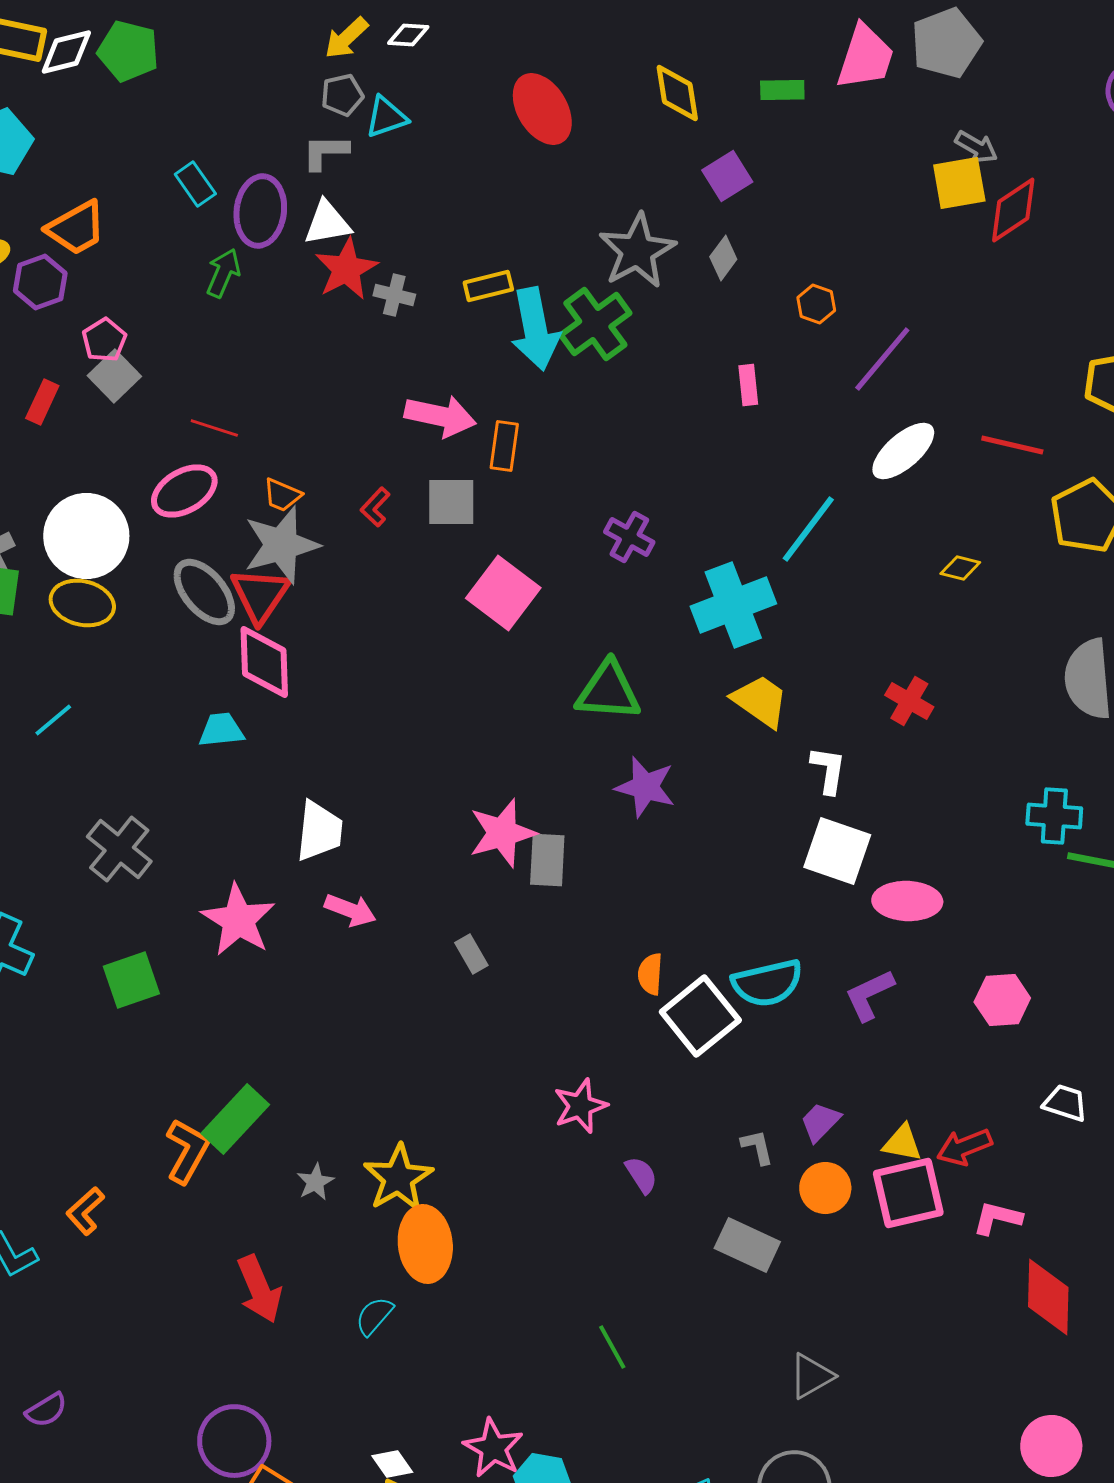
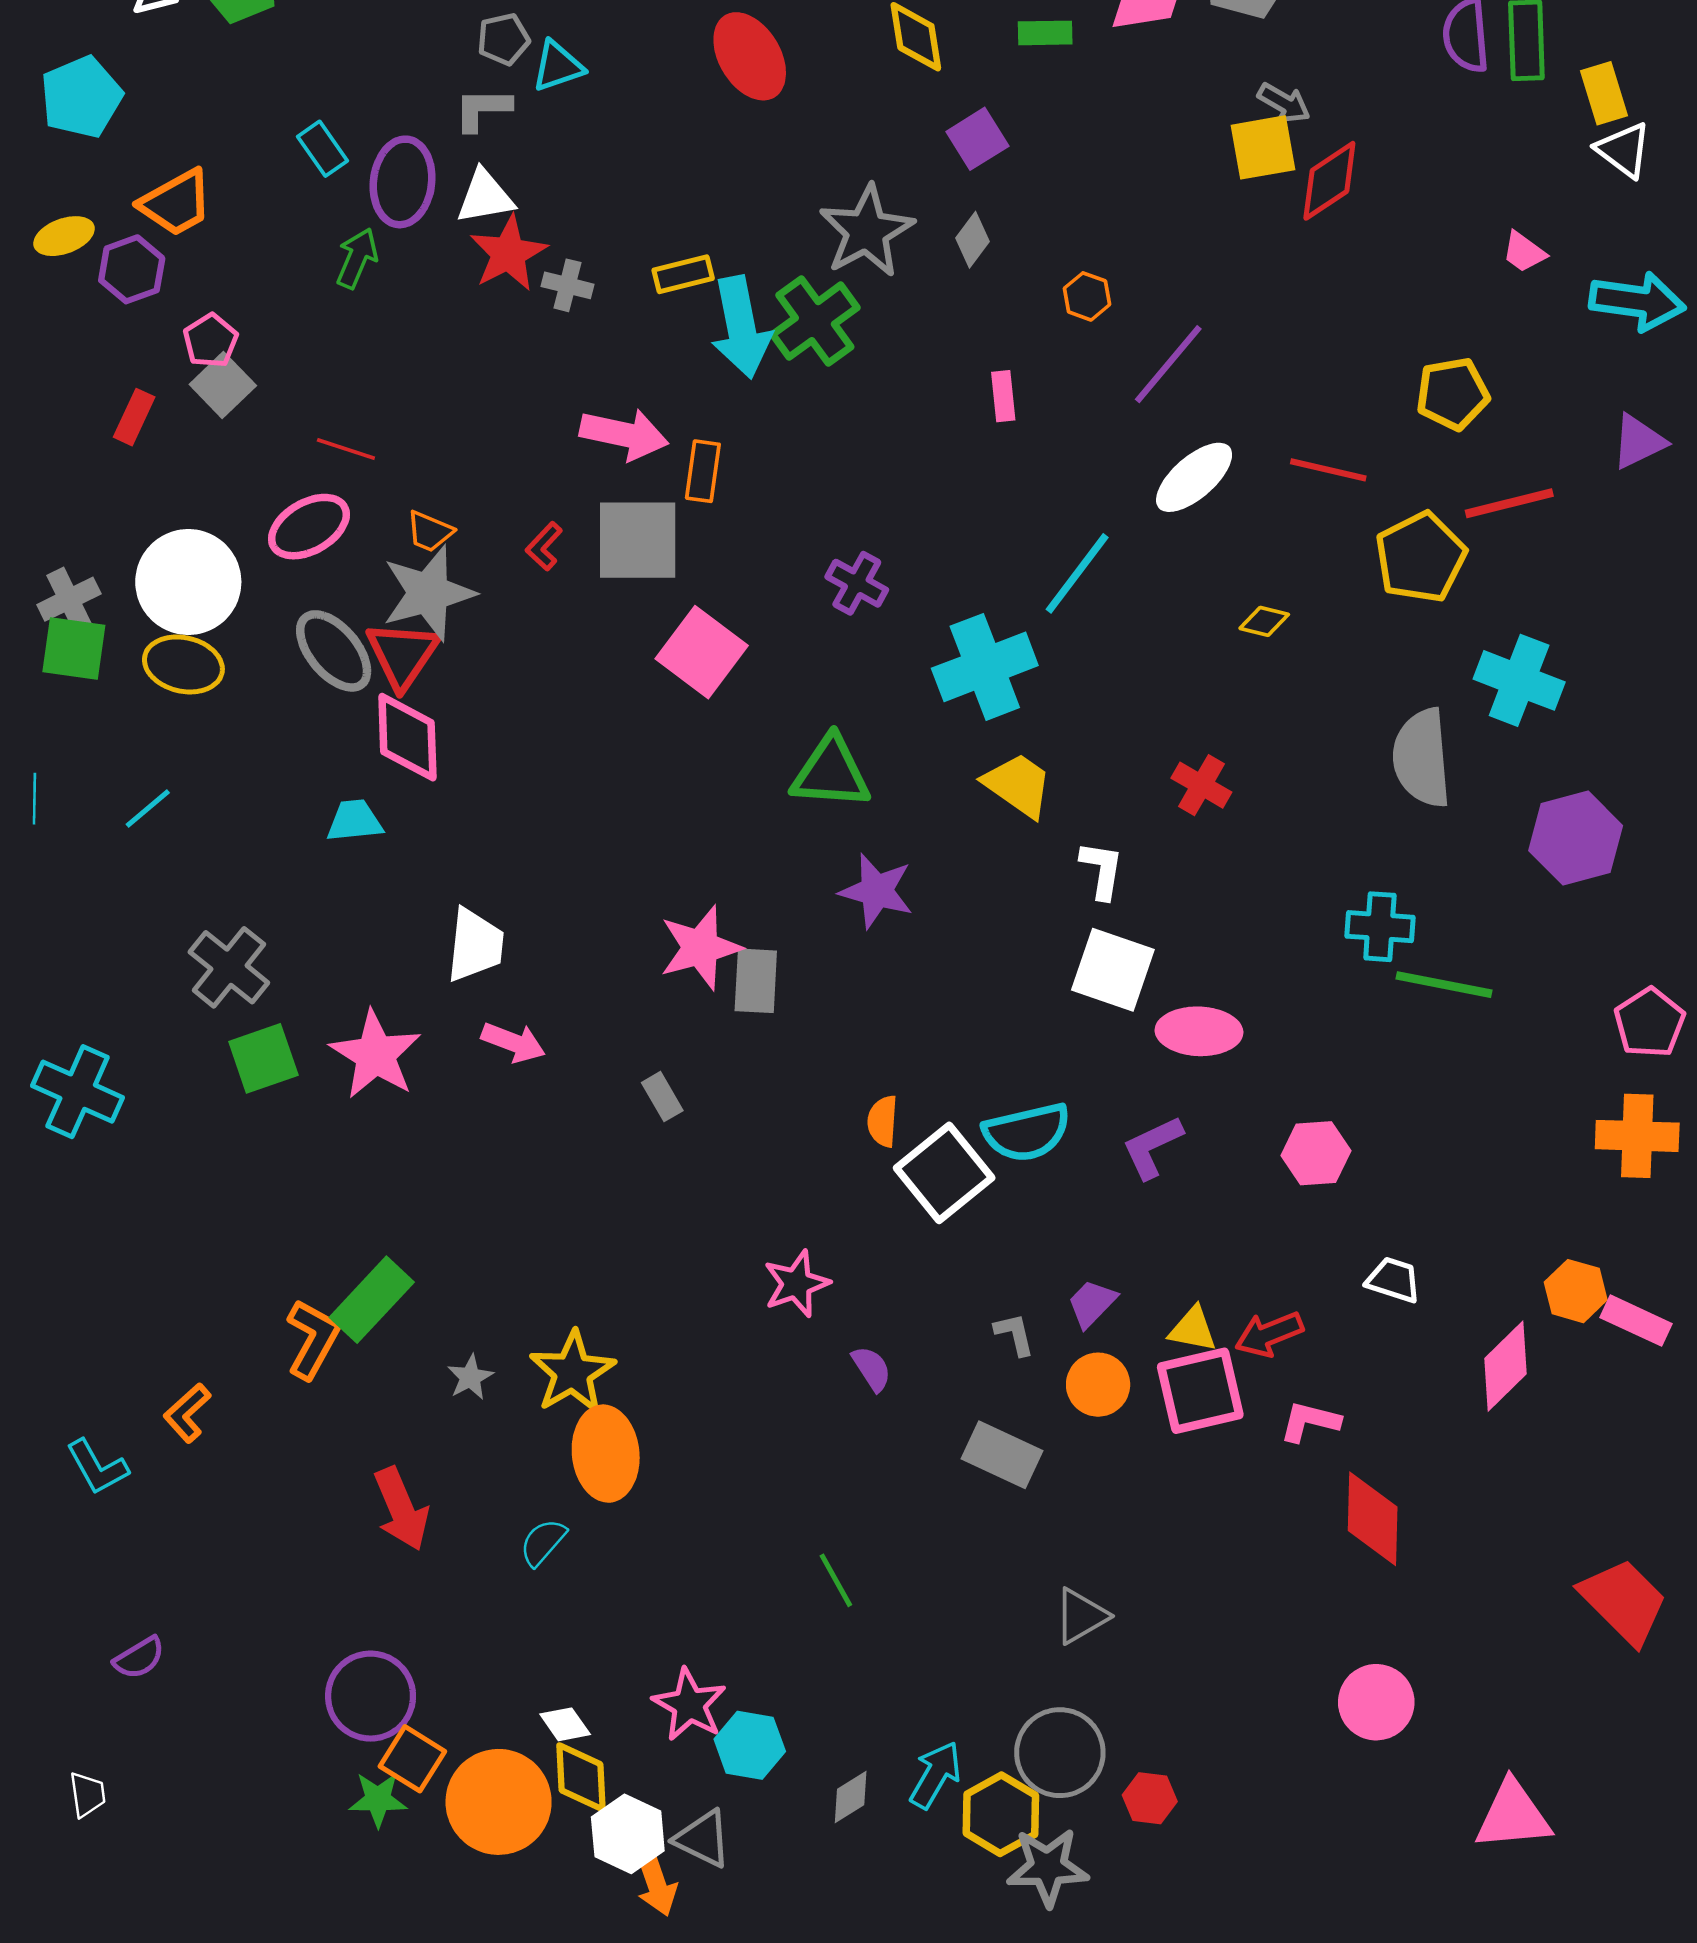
gray square: (451, 502) -> (638, 540), size x1.4
green square: (131, 980) -> (263, 1058), moved

